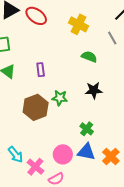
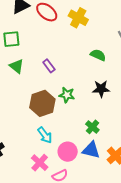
yellow cross: (78, 24) -> (78, 18), moved
purple rectangle: (41, 70) -> (49, 66), turned -32
cyan arrow: (16, 155) -> (45, 135), moved

